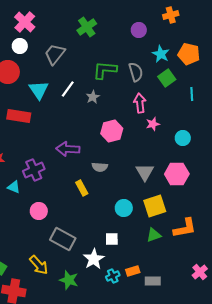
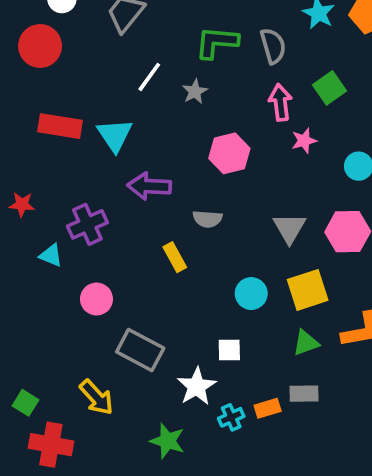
green square: (167, 78) -> (329, 88), moved
cyan triangle: (39, 90) -> (115, 135), moved
green star: (69, 280) -> (167, 441), moved
gray rectangle: (153, 281) -> (304, 394), moved

